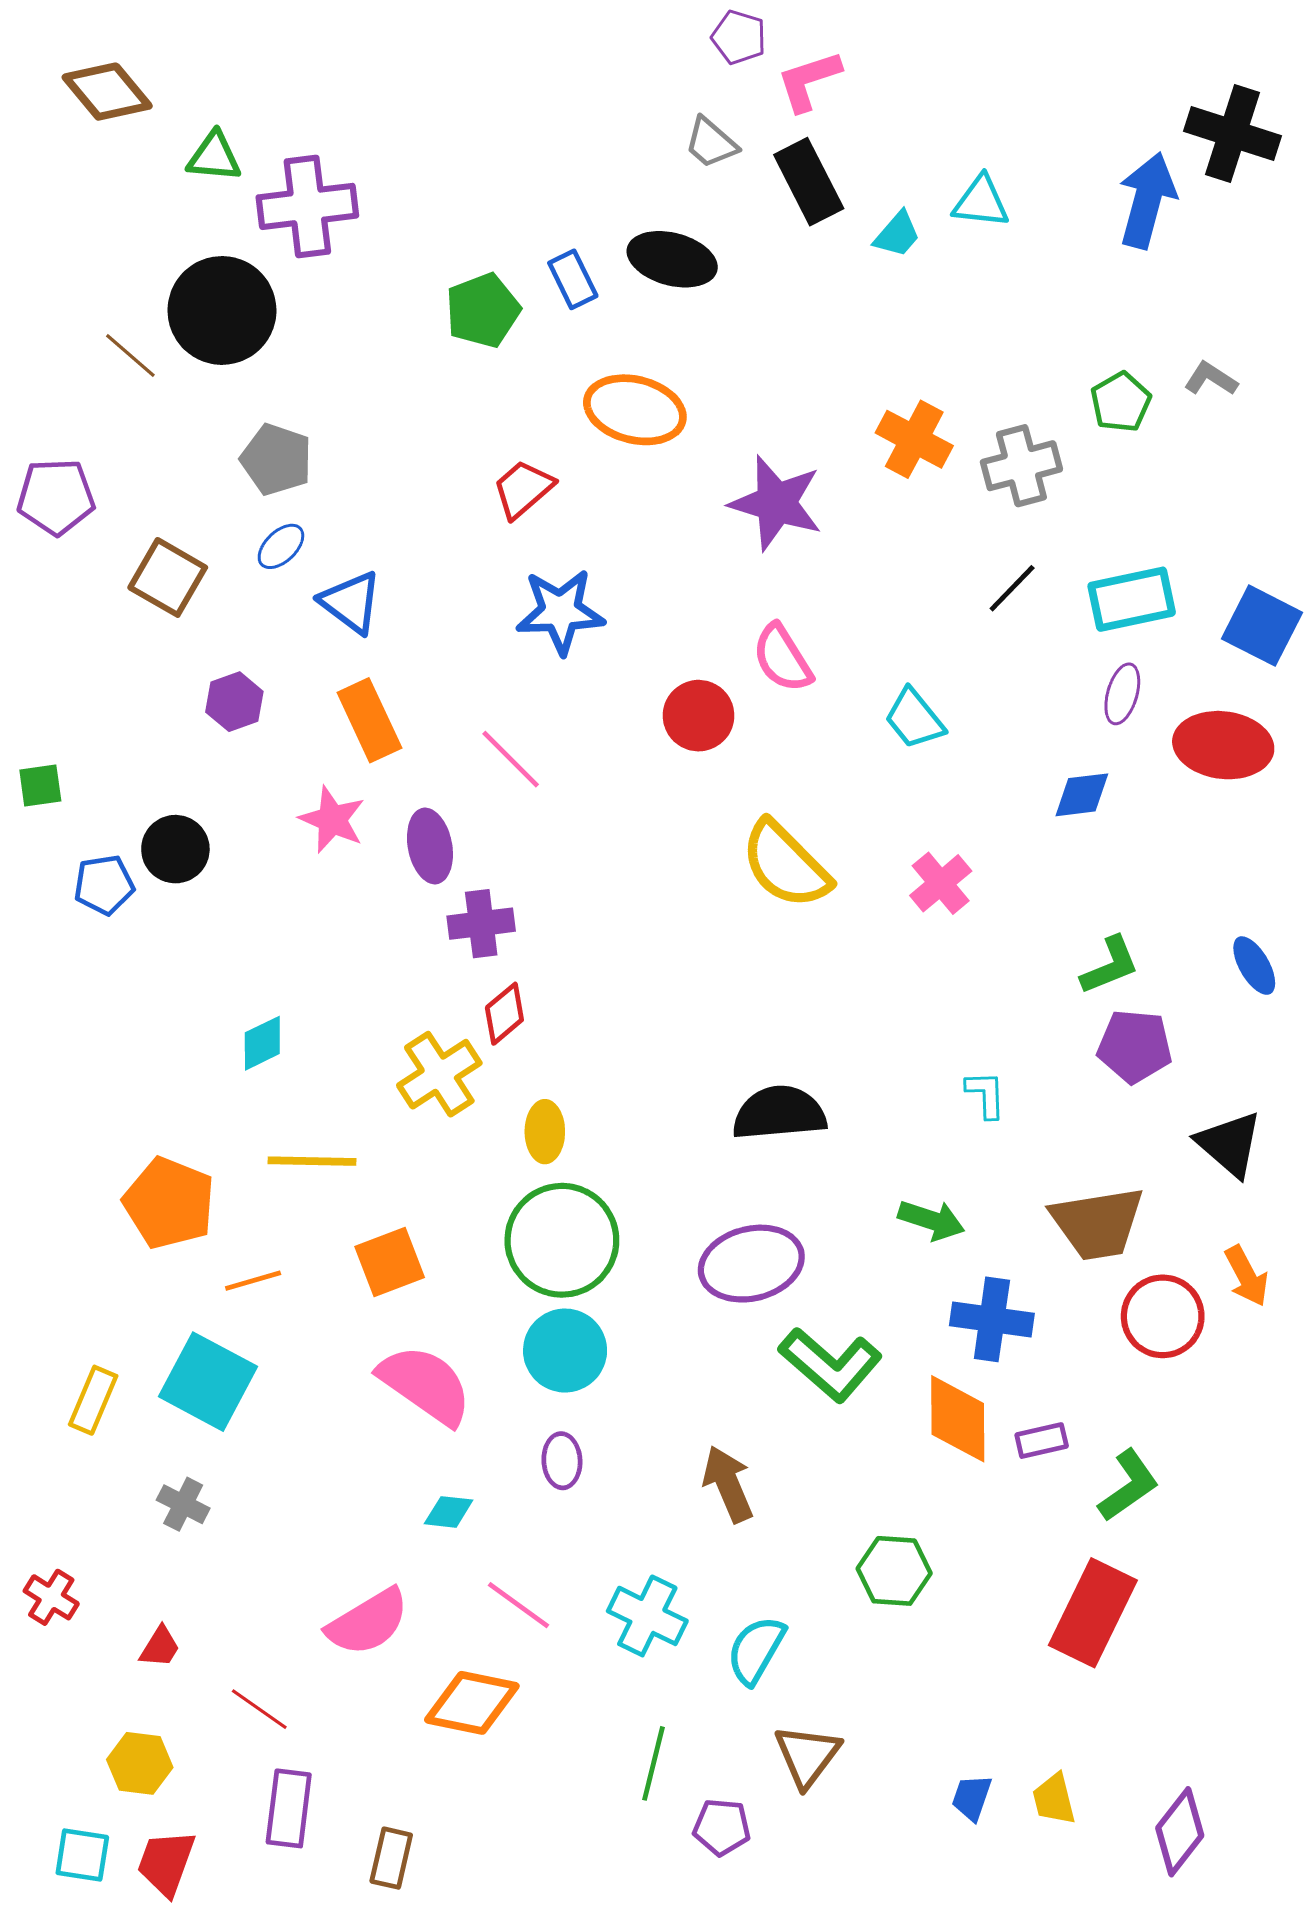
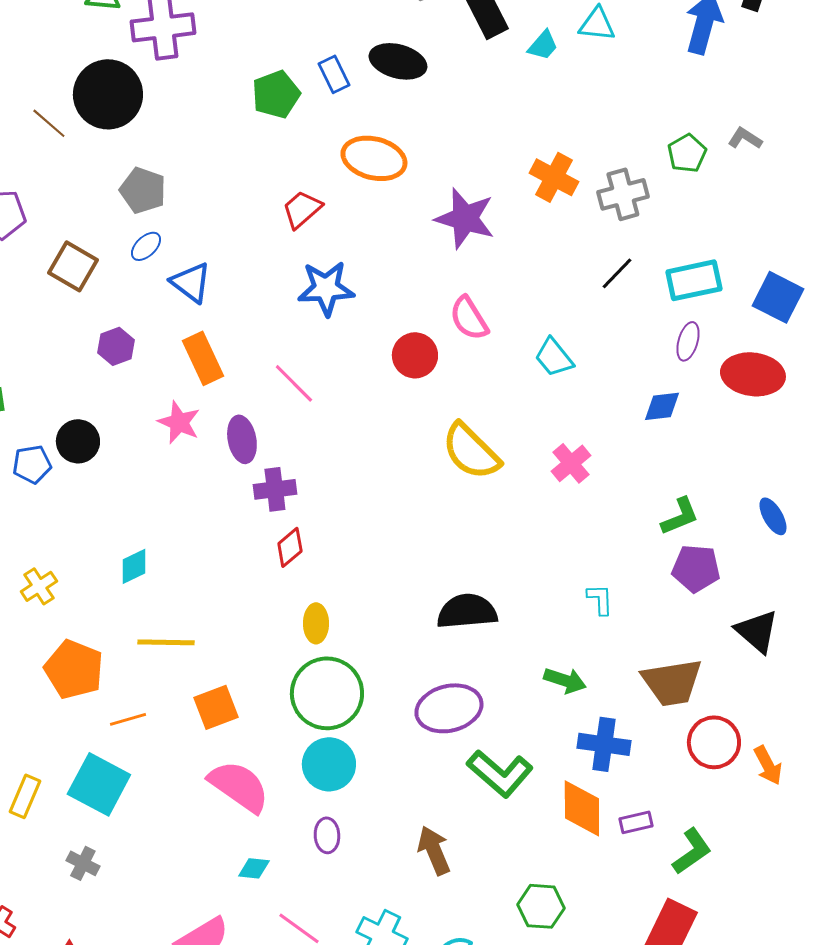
yellow cross: (439, 1074) -> (39, 586), moved, size x0.7
orange arrow: (1246, 1276) -> (768, 765), moved

